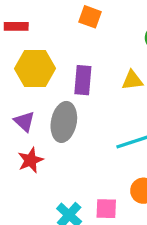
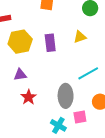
purple triangle: (24, 121) -> (20, 75), turned -40
gray ellipse: (64, 122) -> (66, 96), moved

